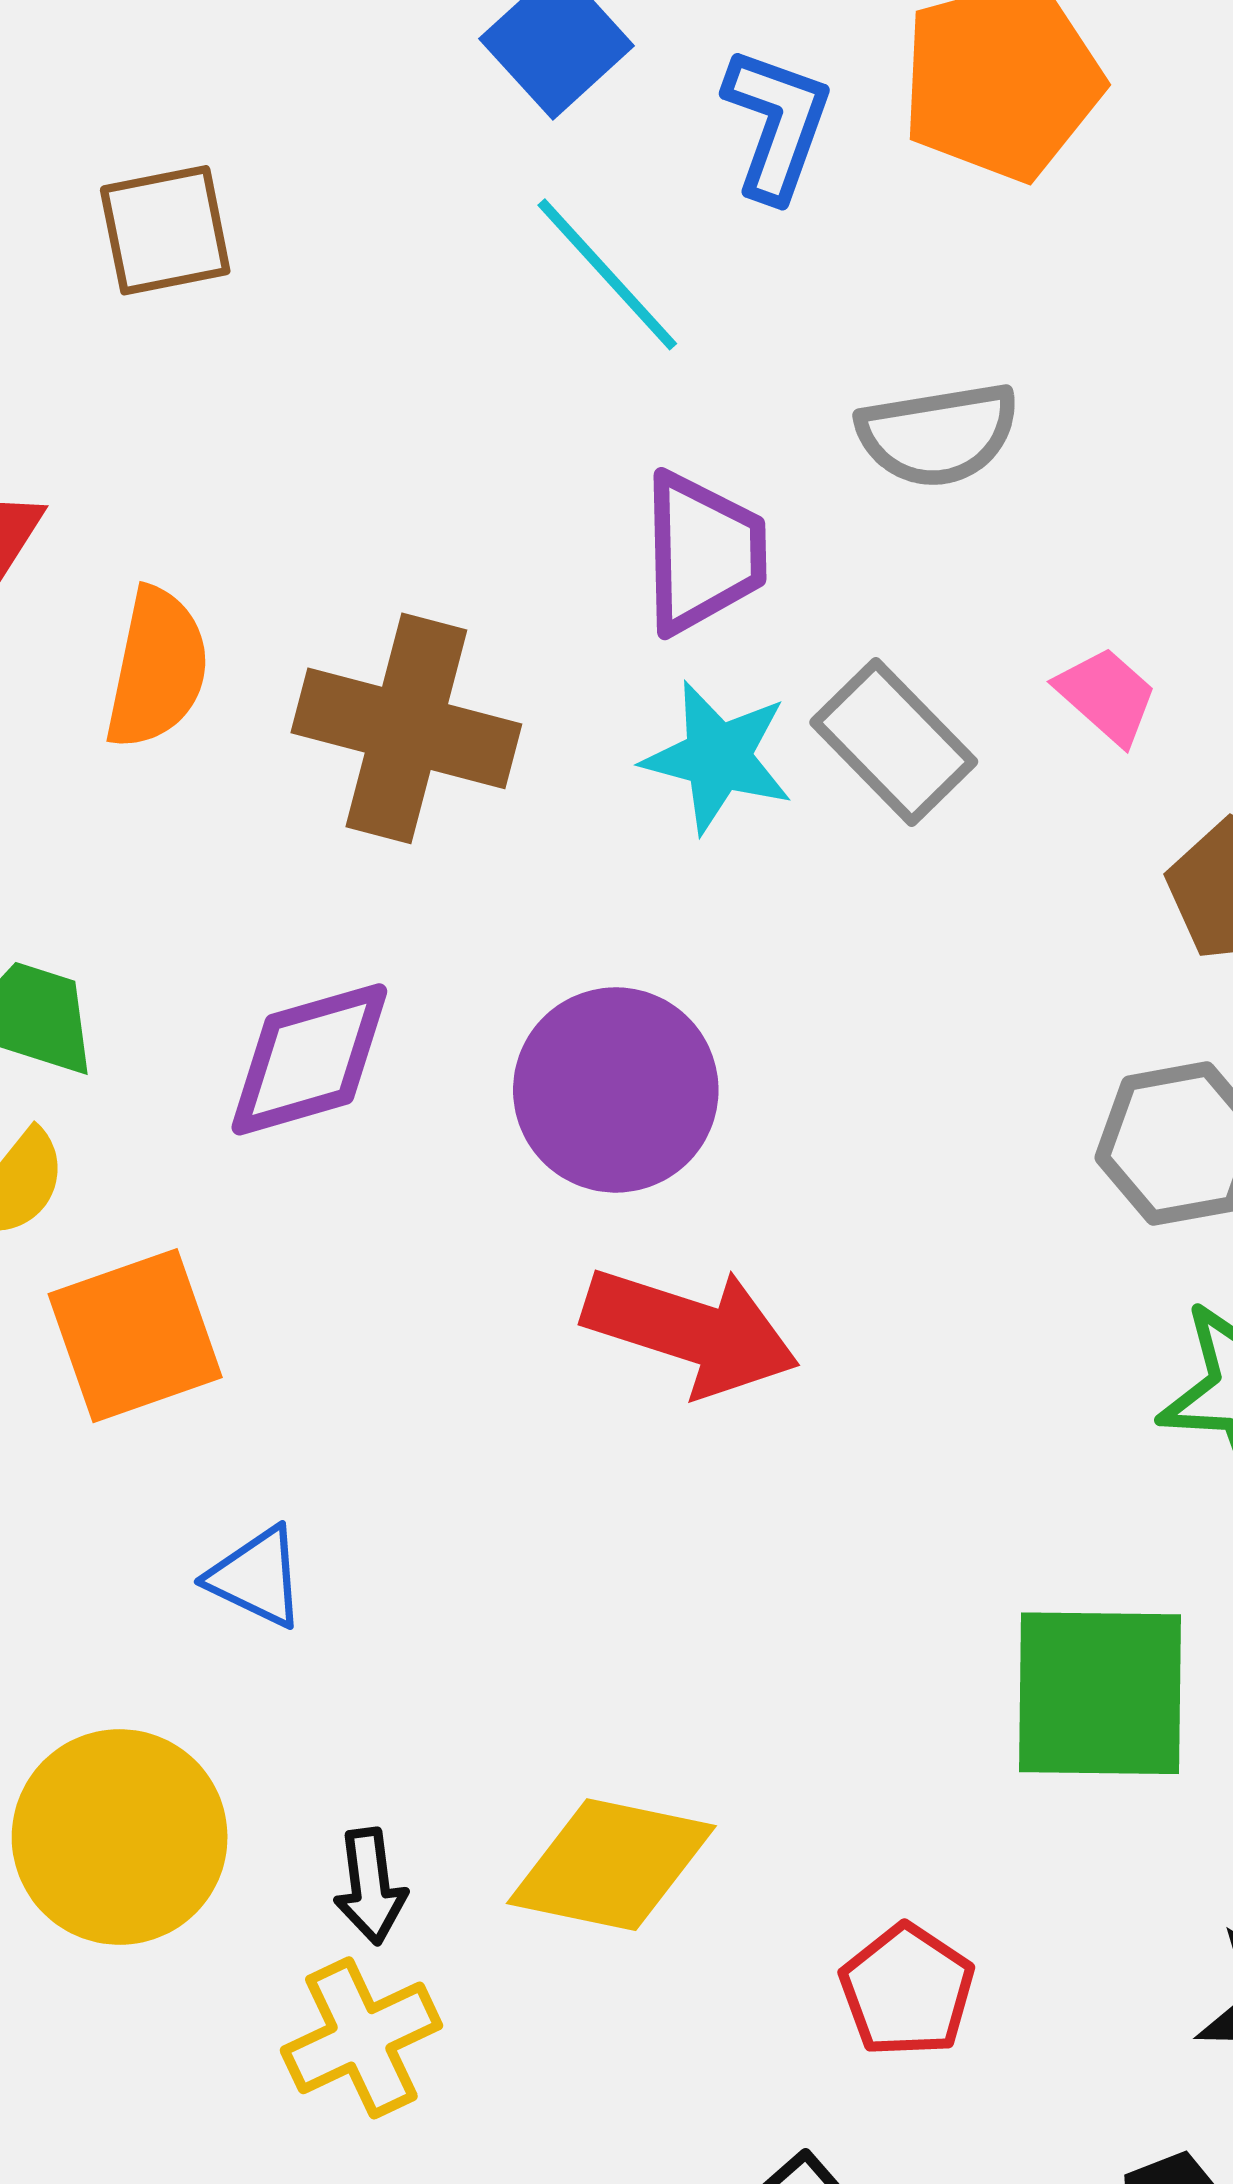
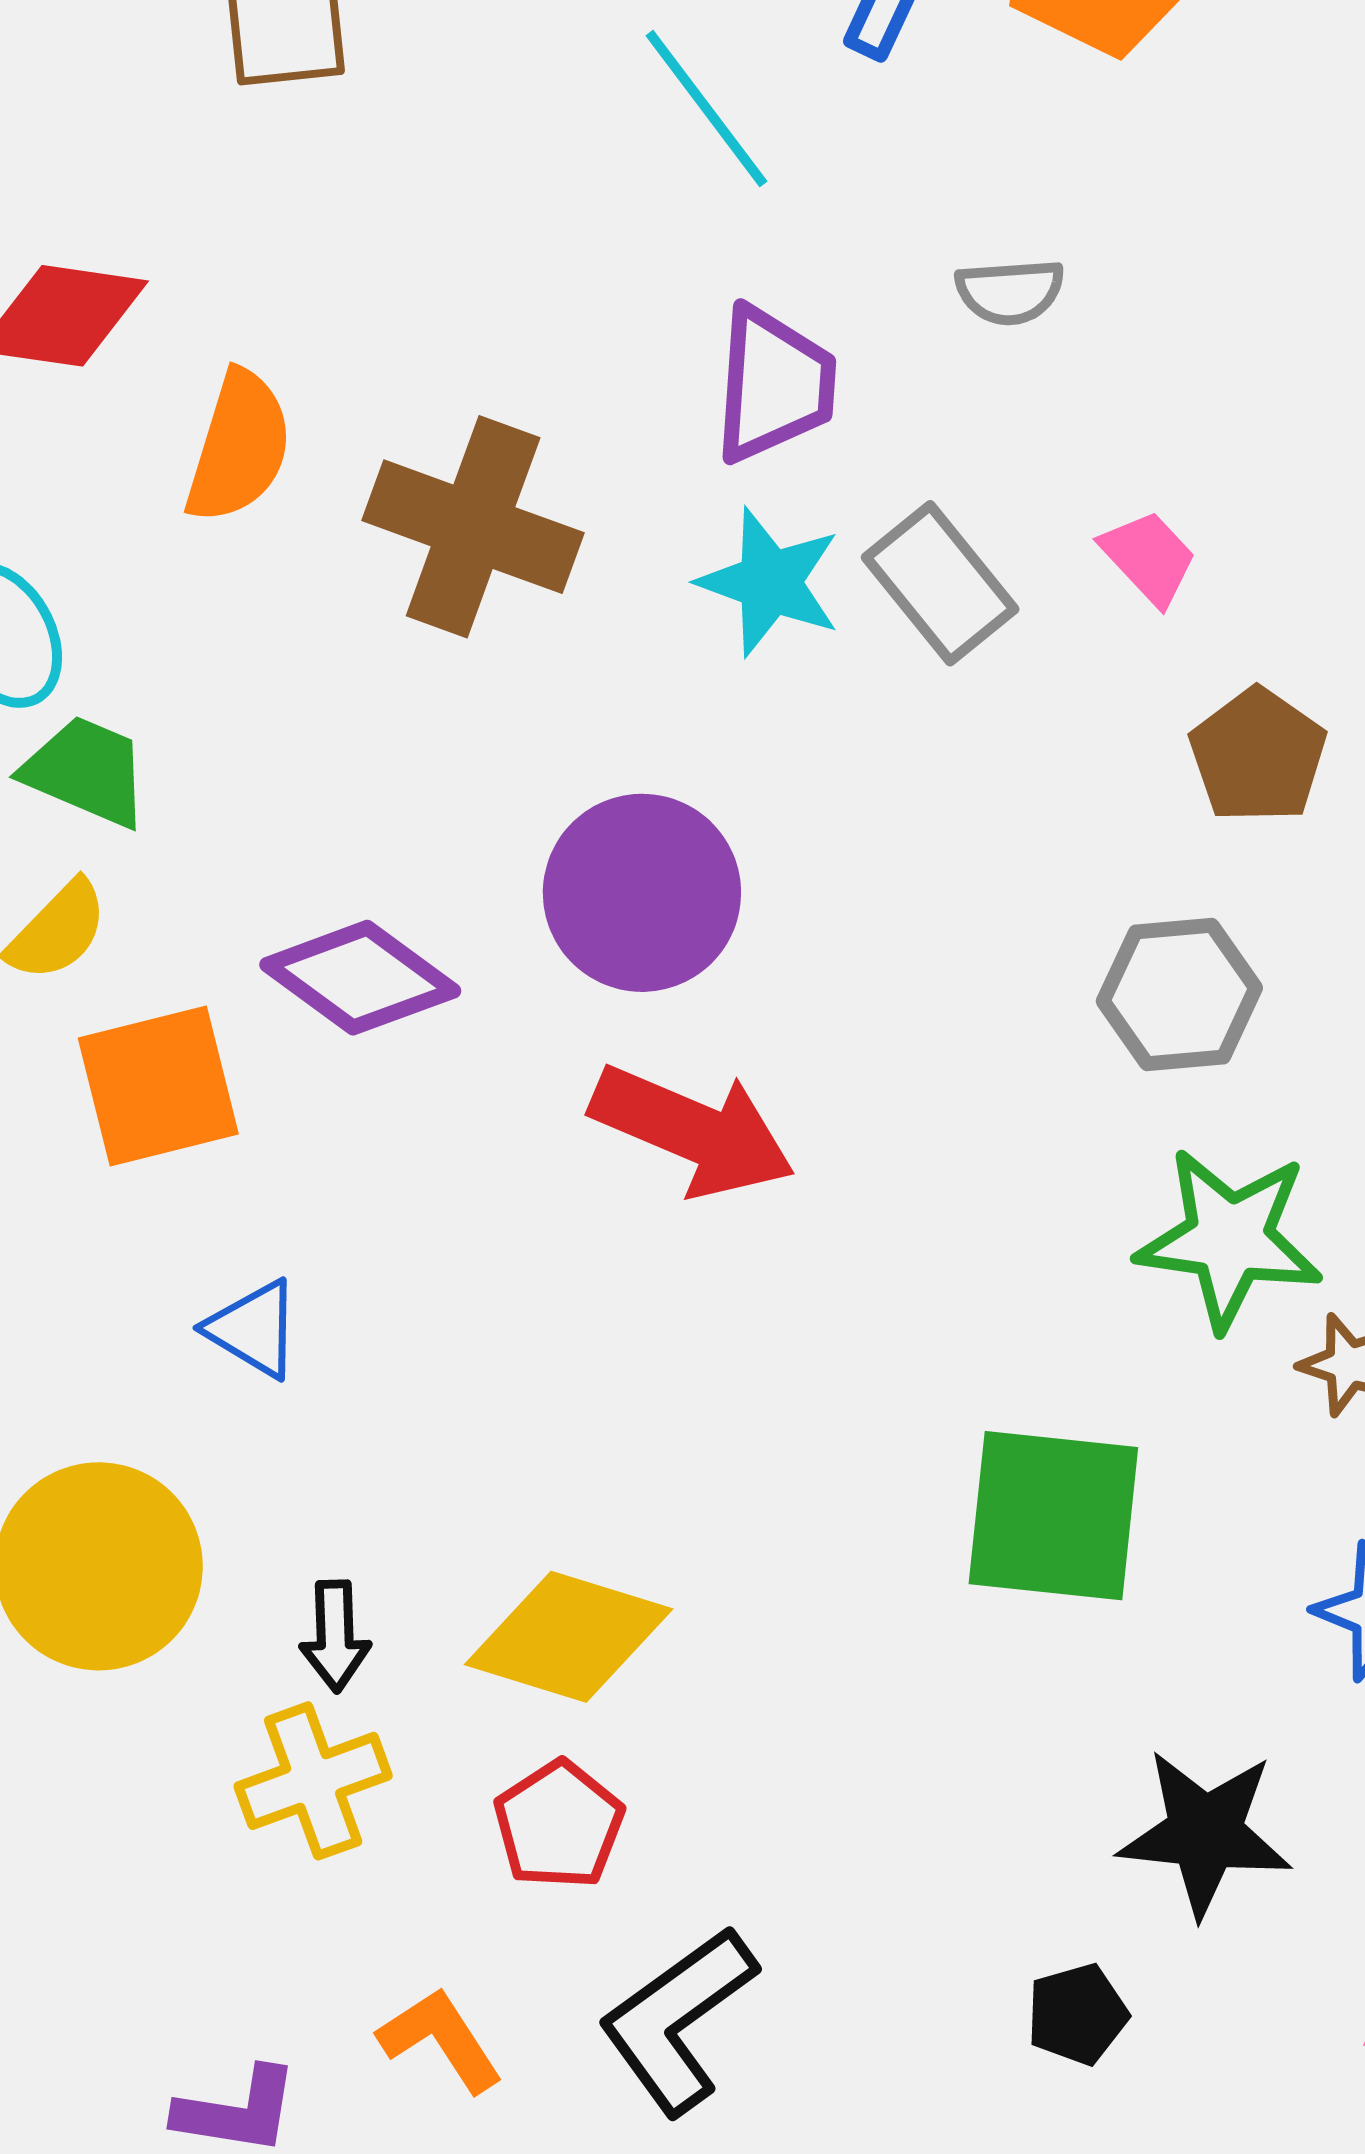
gray semicircle: (938, 434) -> (1010, 292), size x0.7
purple diamond: (309, 1059) -> (360, 978), moved, turned 47
red pentagon: (907, 1991) -> (559, 1825), moved

